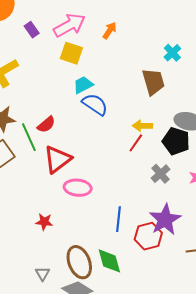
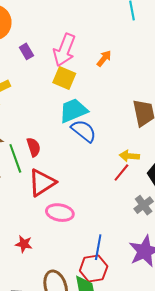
pink arrow: (69, 25) -> (64, 50), turned 136
cyan trapezoid: (83, 85) -> (73, 110), size x1.4
red semicircle: (46, 124) -> (34, 147), turned -72
red hexagon: (148, 236) -> (94, 269), moved

